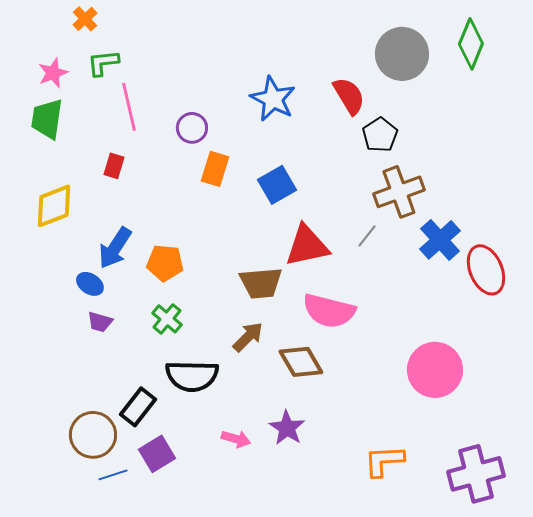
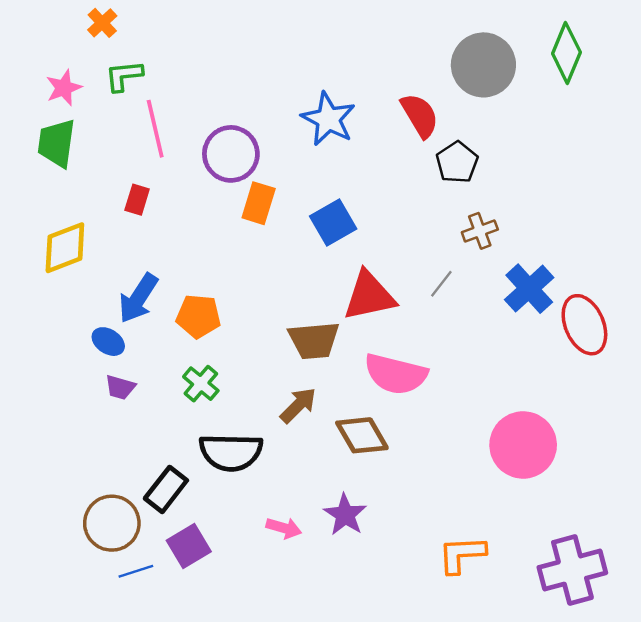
purple circle: (192, 128) -> (231, 154), size x1.5
brown cross: (399, 192) -> (480, 231), size x0.6

